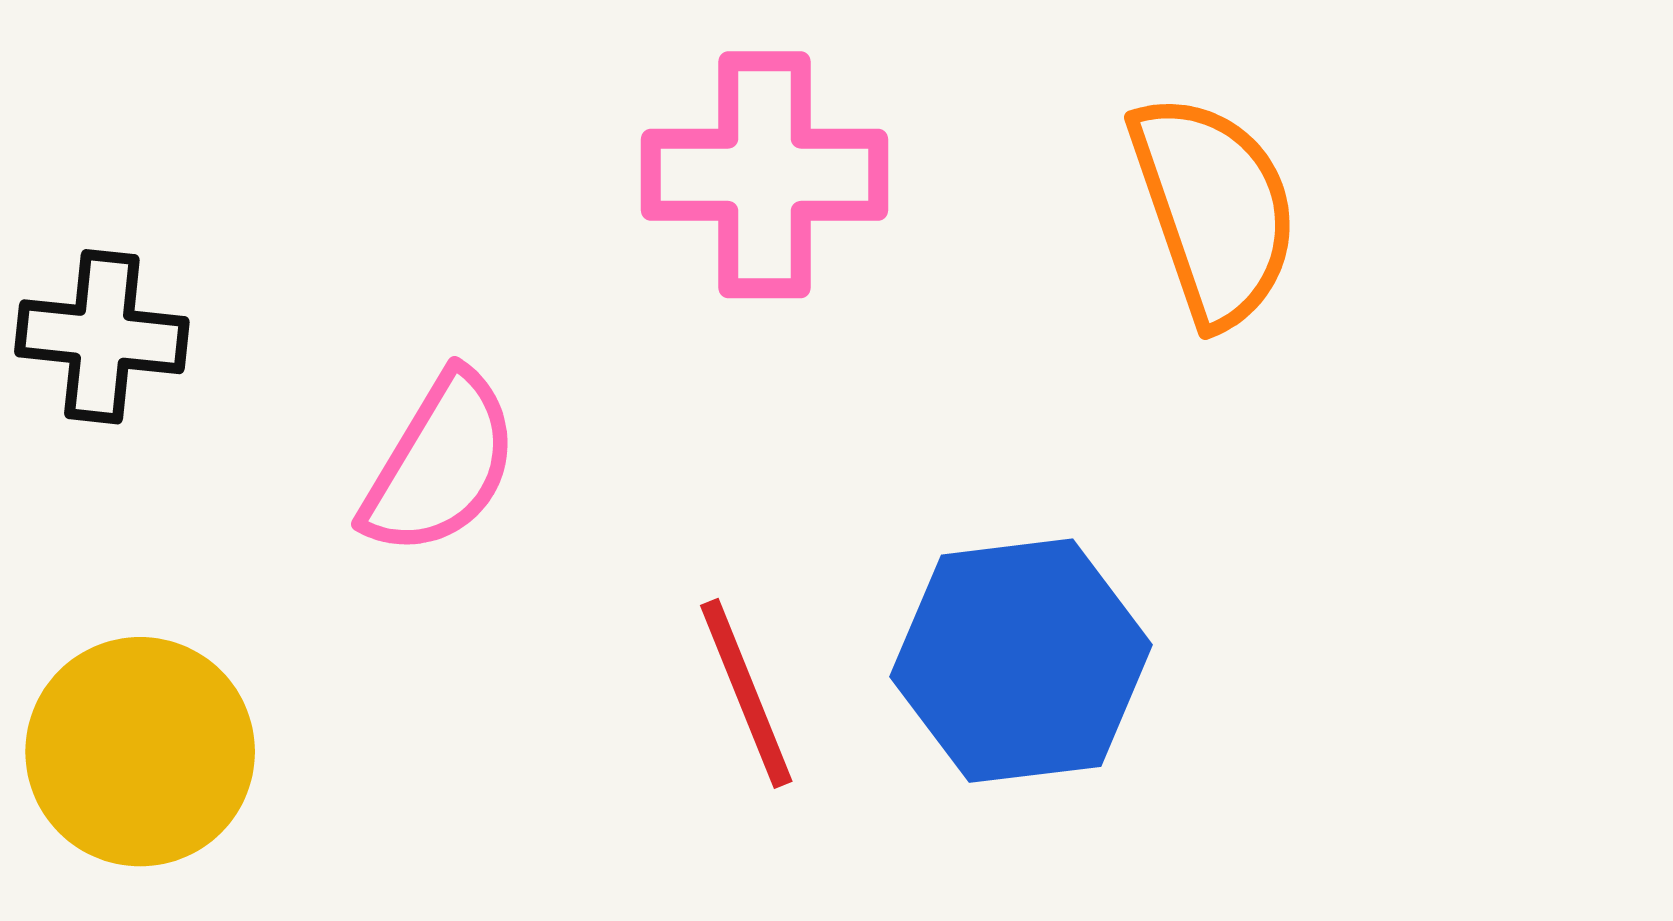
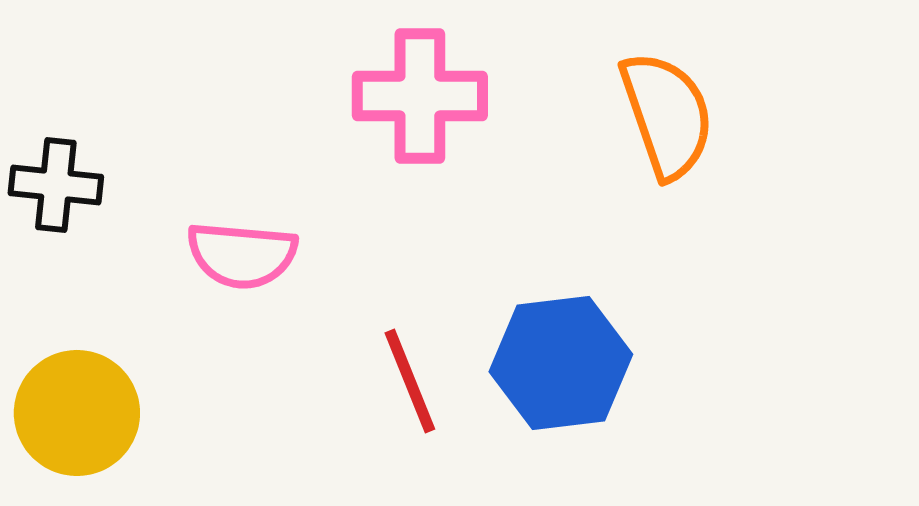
pink semicircle: (440, 464) -> (242, 255), turned 64

